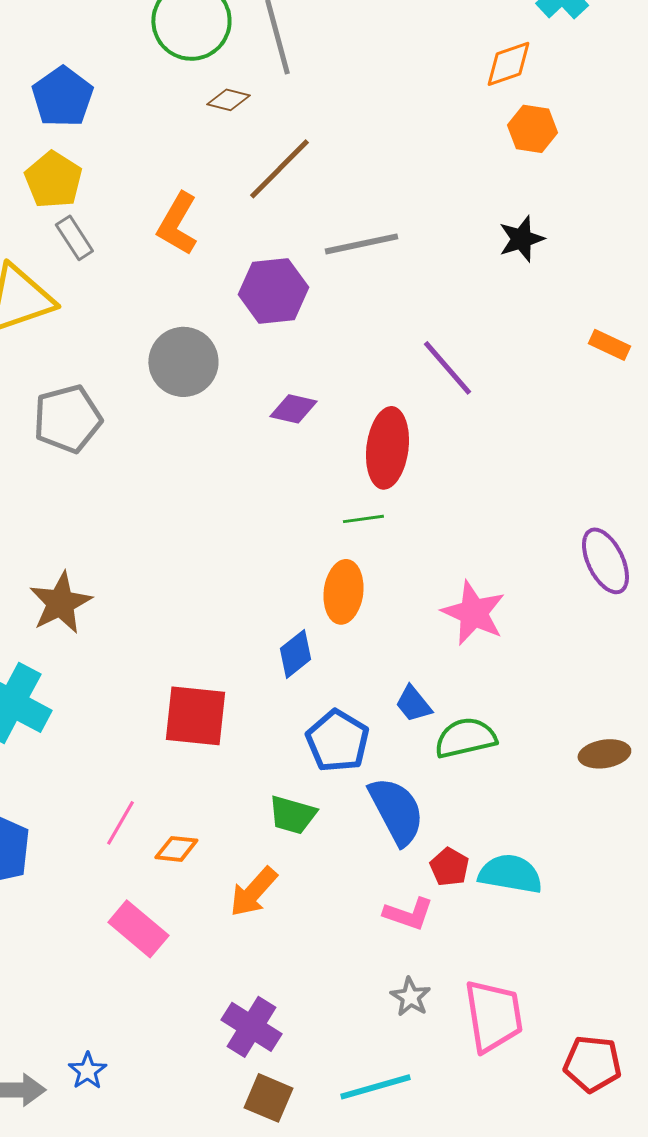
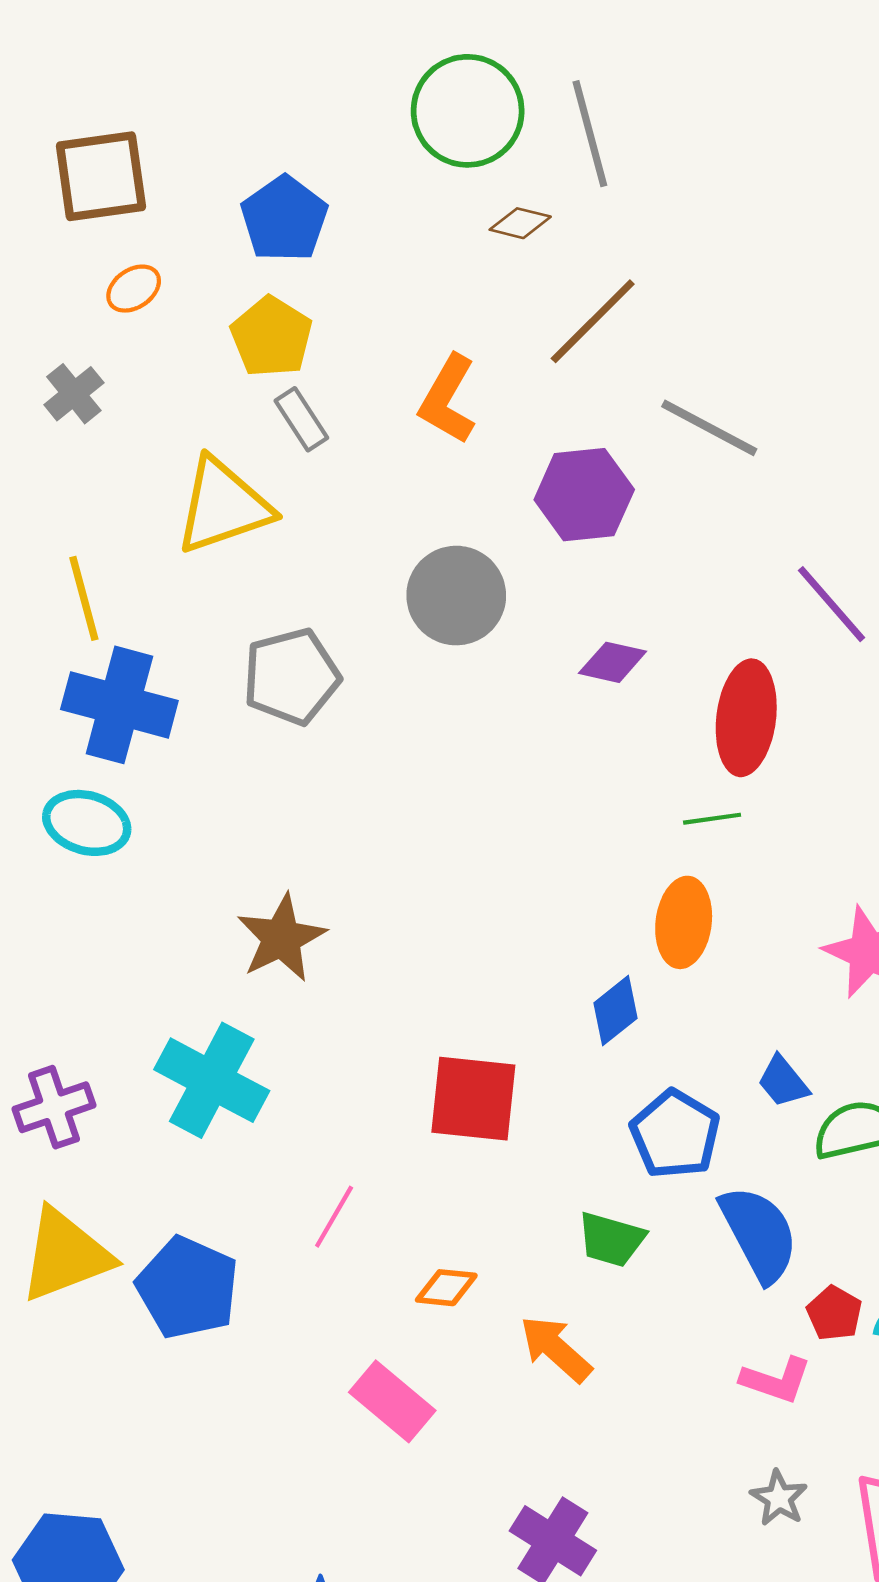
gray line: (361, 244) -> (709, 428), turned 40
pink line: (120, 823) -> (334, 1217), moved
orange arrow: (253, 892) -> (556, 1349), turned 90

